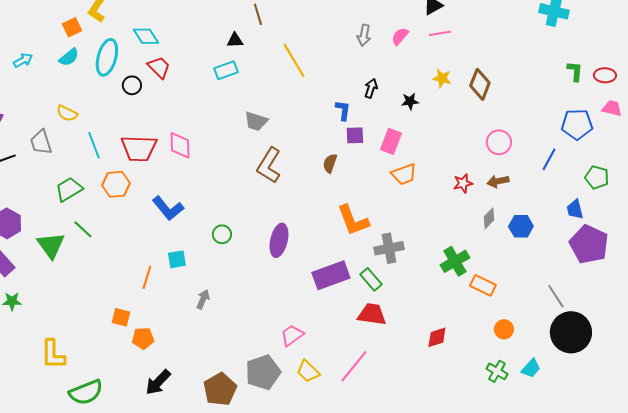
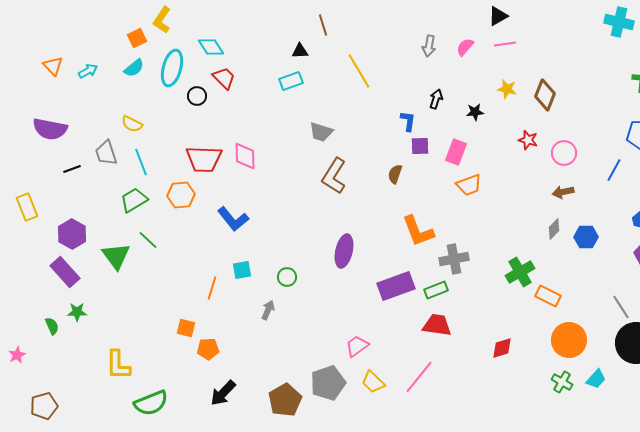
cyan line: (94, 145) -> (141, 162), moved
red star: (463, 183) -> (528, 140), moved, turned 30
green circle: (222, 234) -> (287, 277), moved
green rectangle: (371, 279) -> (436, 290), turned -70
orange circle: (504, 329) -> (569, 340), size x1.8

